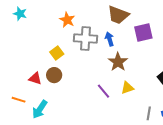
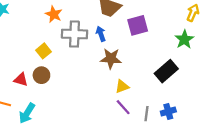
brown star: (118, 62) -> (111, 59), turned -30
purple line: (103, 91) -> (123, 107), moved

